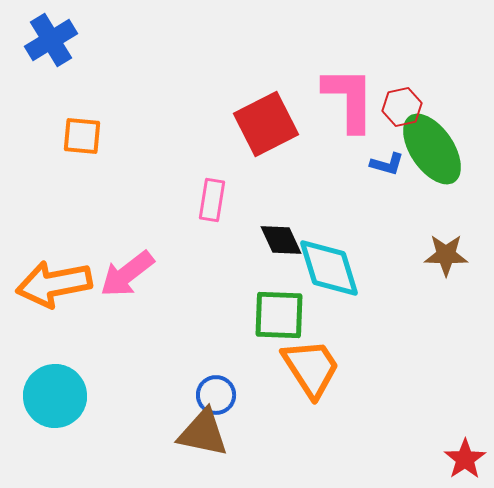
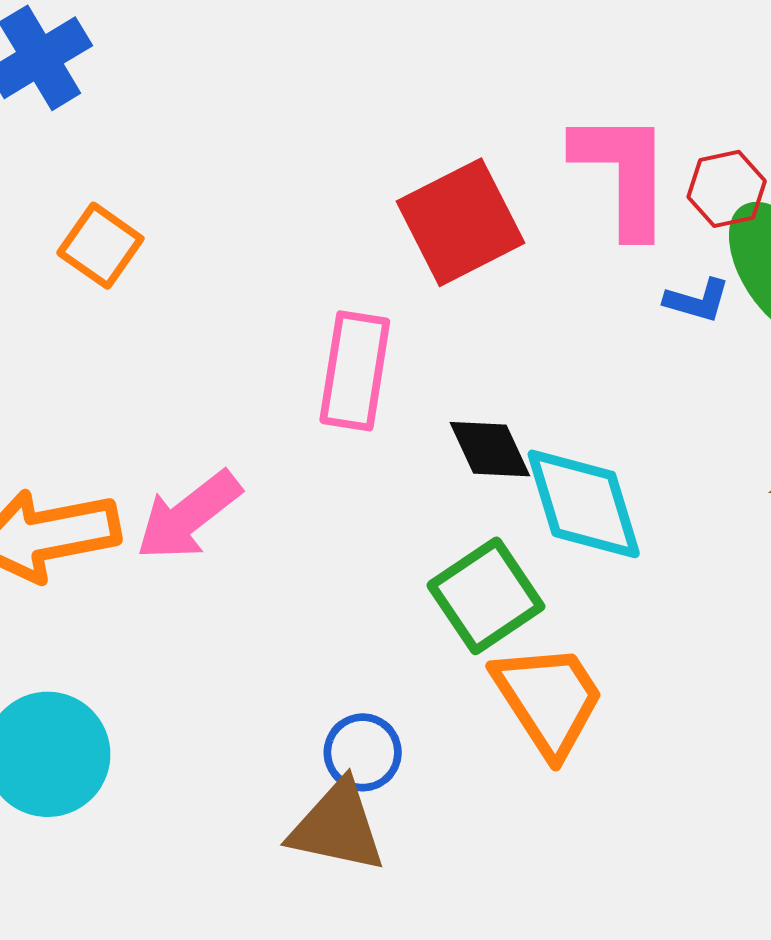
orange square: (82, 136) -> (100, 246), turned 30
pink rectangle: (212, 200) -> (355, 371), size x1.4
green square: (279, 315) -> (486, 596), turned -36

